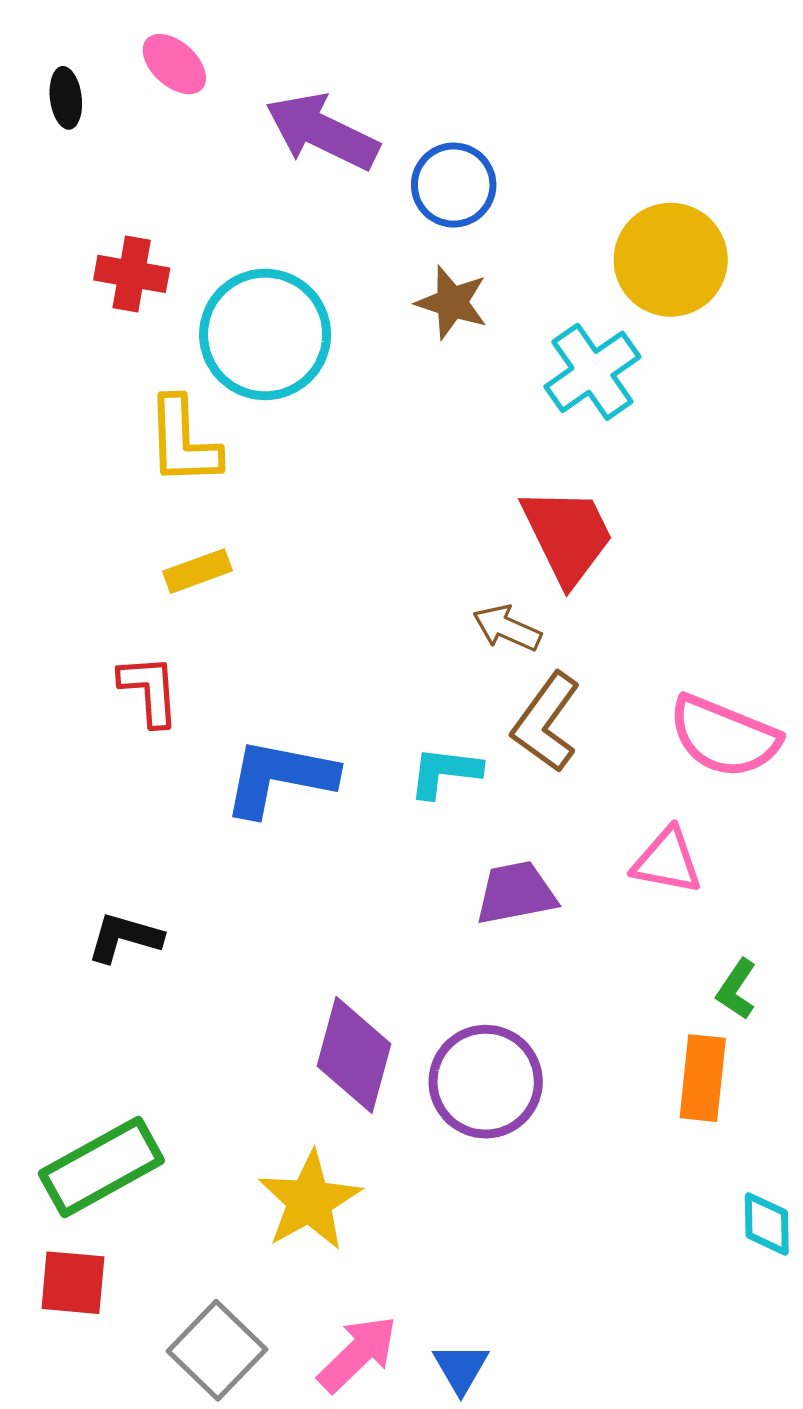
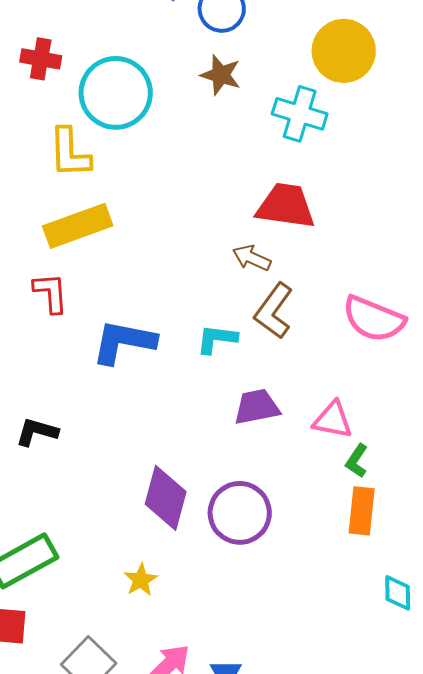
cyan cross: (592, 372) -> (300, 114), turned -38
red trapezoid: (567, 535) -> (286, 206), turned -56
yellow rectangle: (197, 571) -> (78, 226), size x1.8
pink triangle: (667, 861) -> (333, 420), moved
green L-shape: (737, 989) -> (357, 461), moved
yellow star: (310, 1201) -> (141, 580), size x0.6

